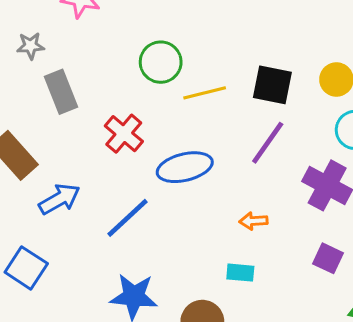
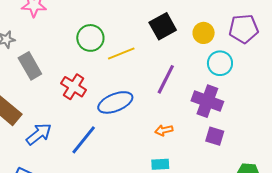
black square: (272, 85) -> (163, 26), moved, turned -32
purple square: (328, 258) -> (215, 136), moved

